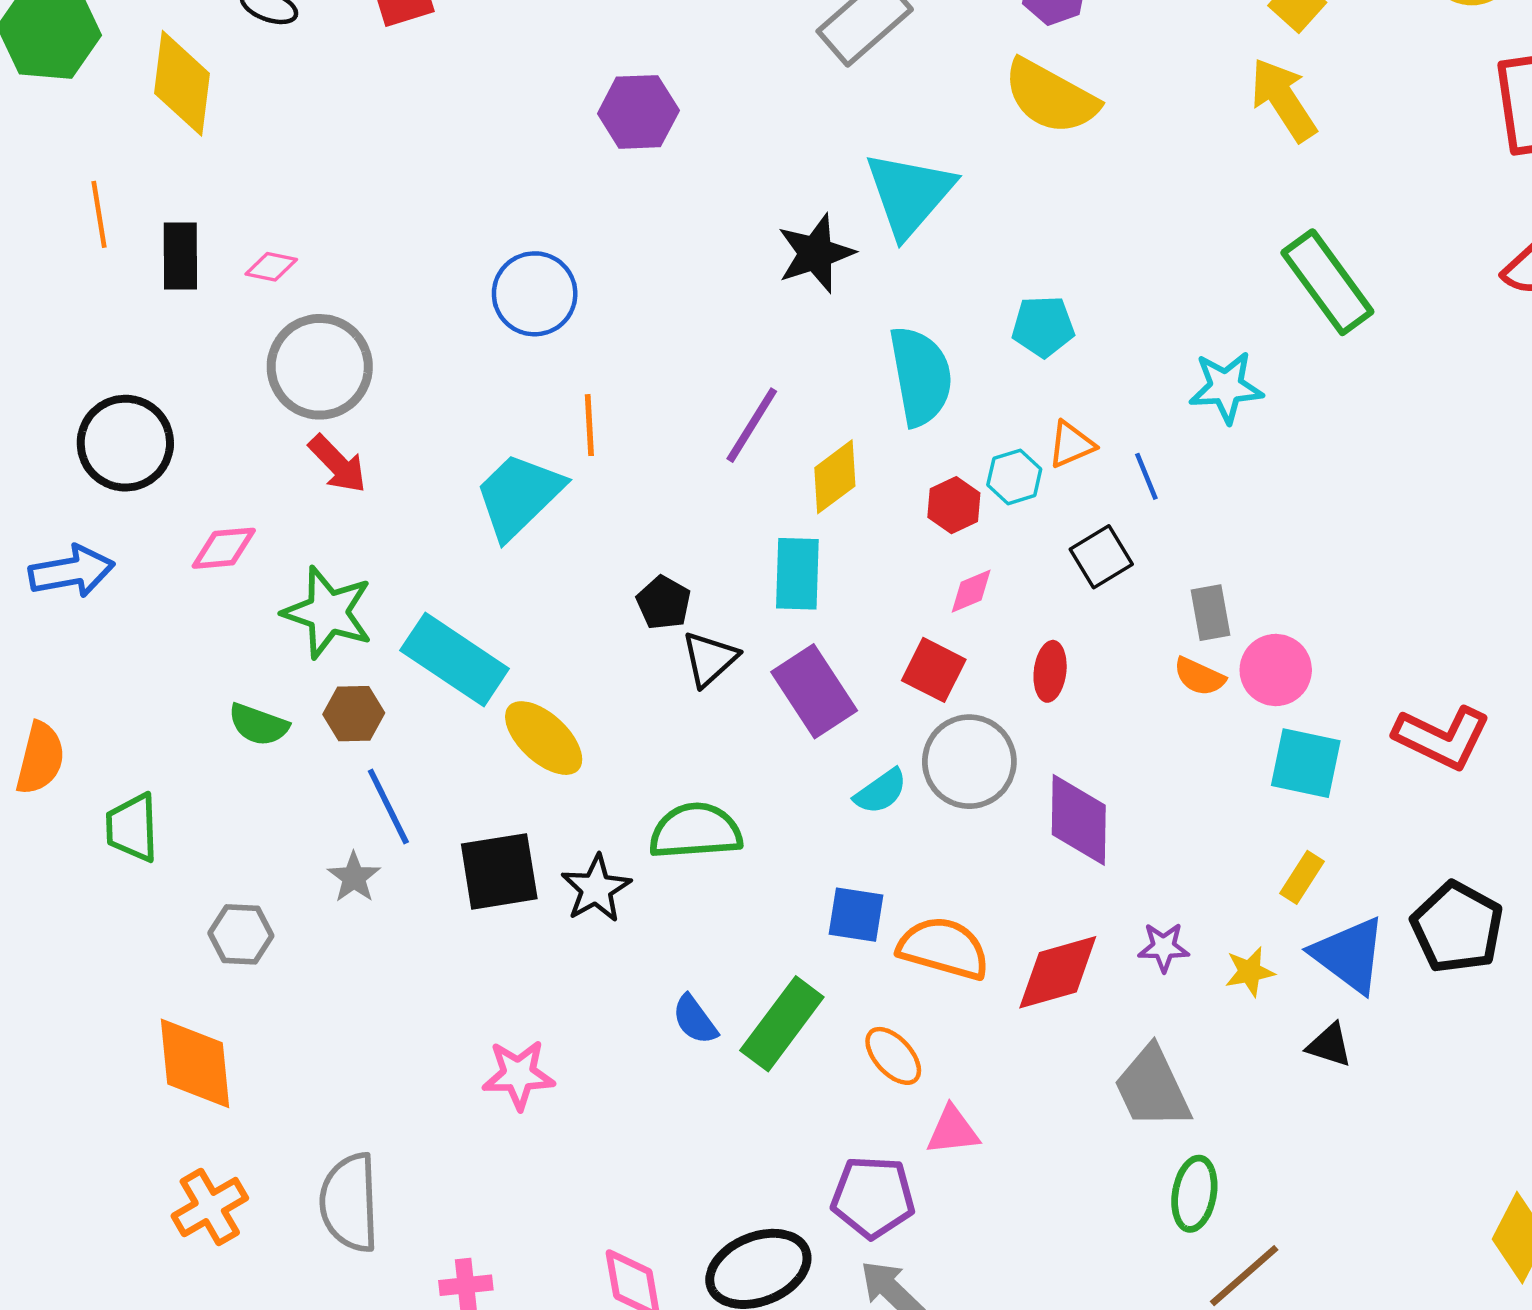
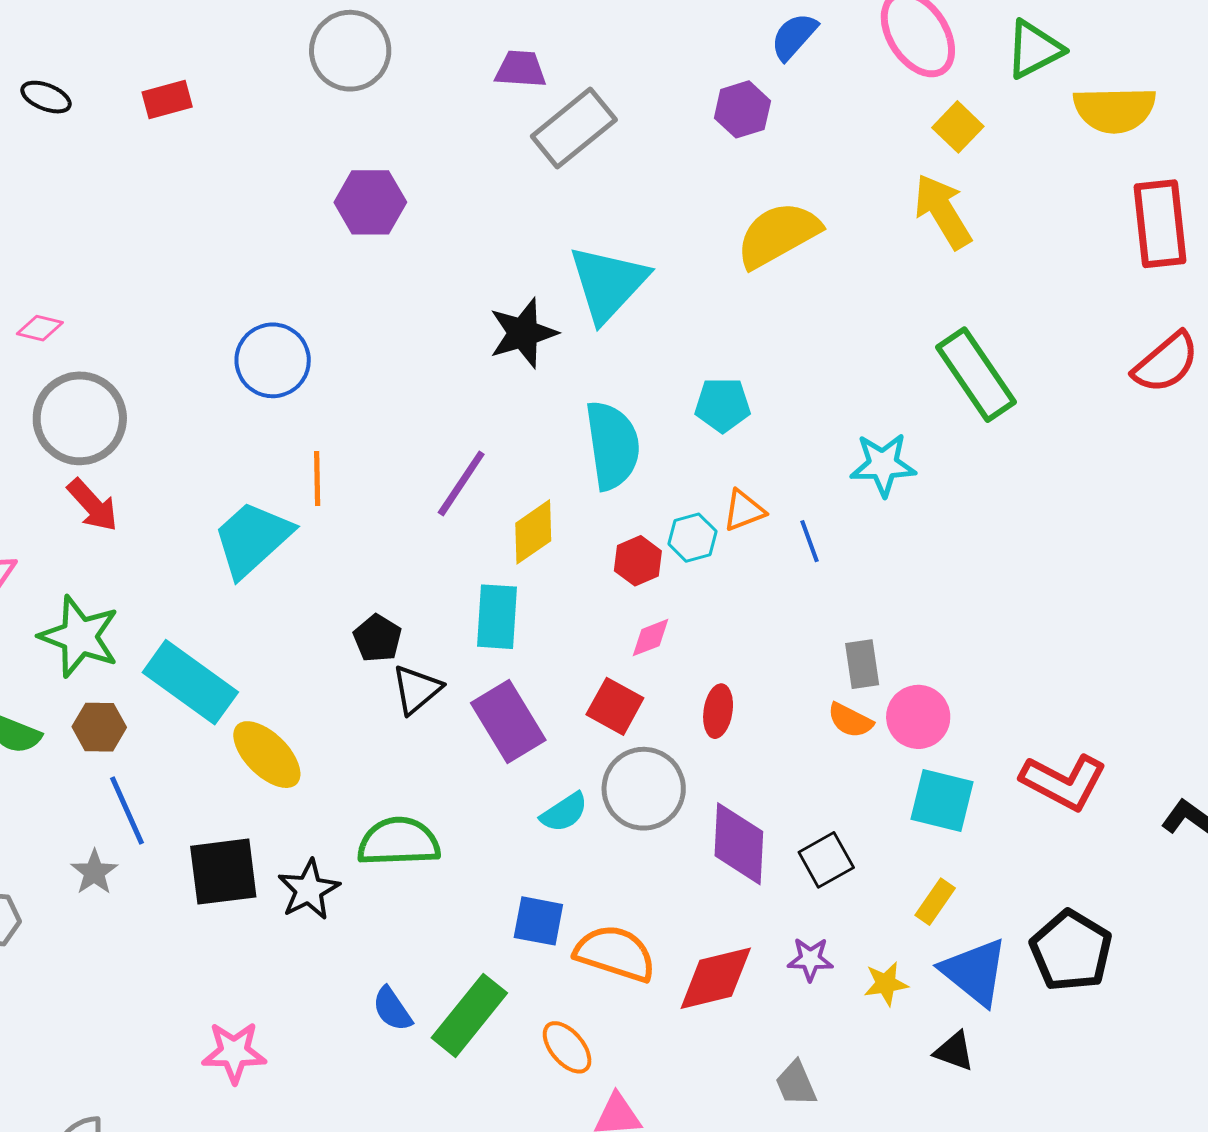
yellow semicircle: (1051, 97) -> (778, 235), moved, turned 120
black square: (1101, 557) -> (826, 860), moved
gray trapezoid: (1152, 1088) -> (796, 1084), size x0.6

